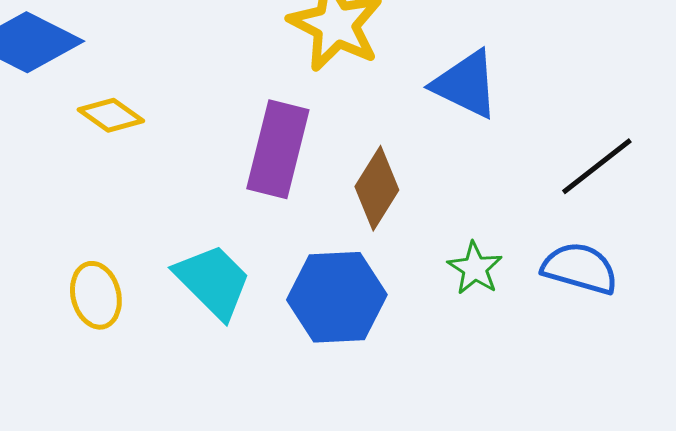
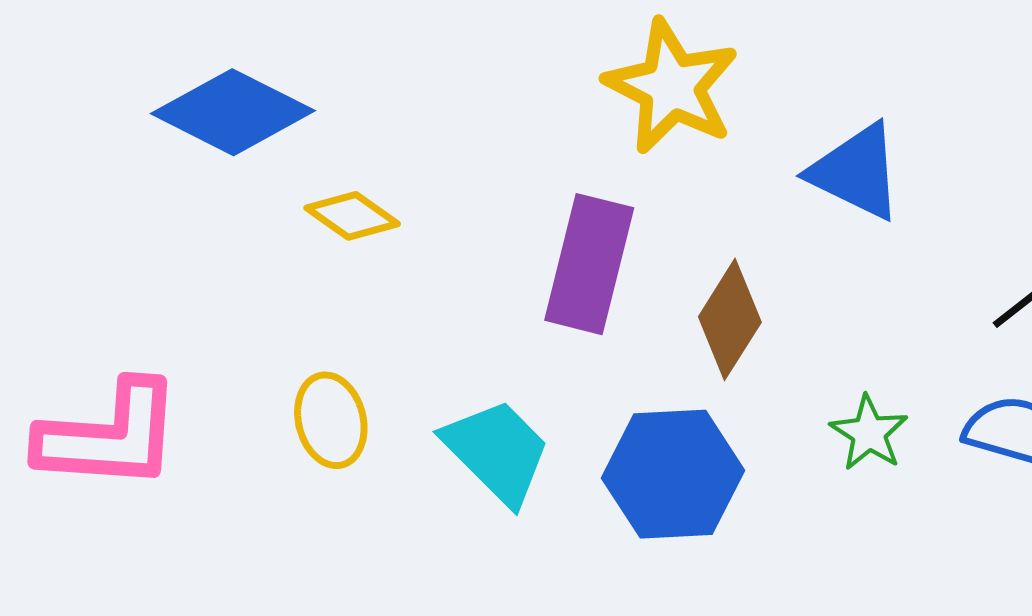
yellow ellipse: (96, 295) -> (331, 420), moved

